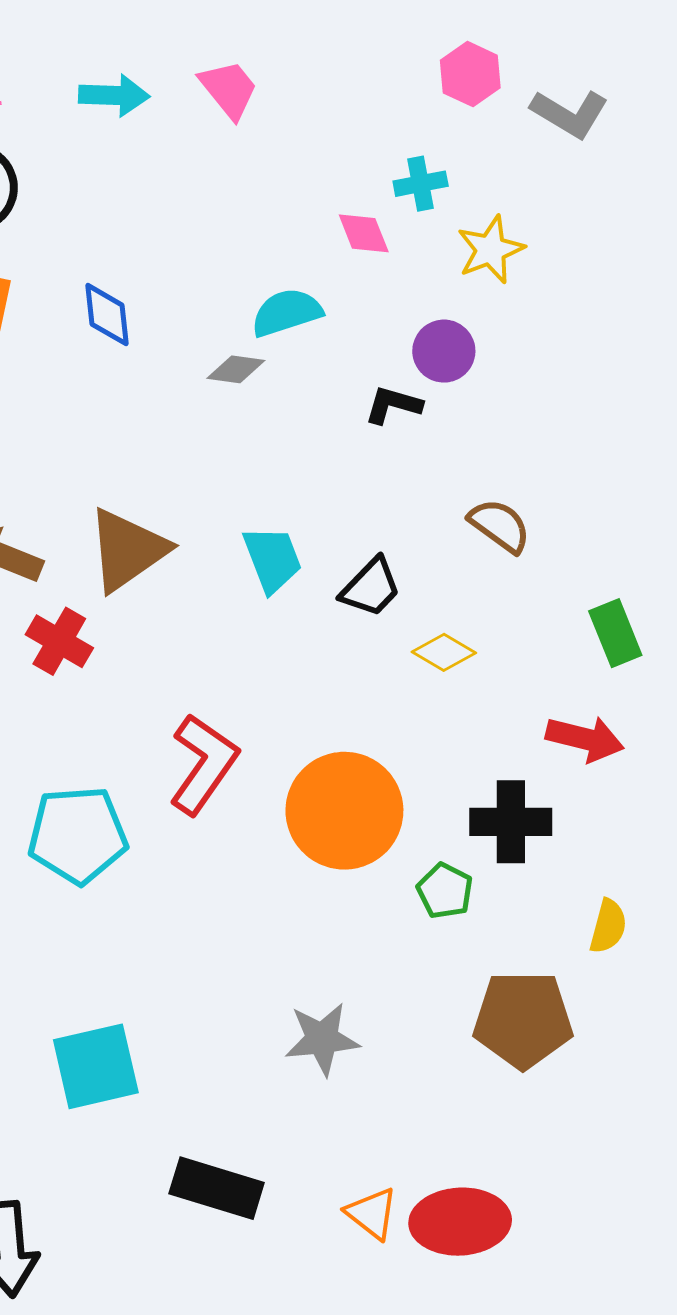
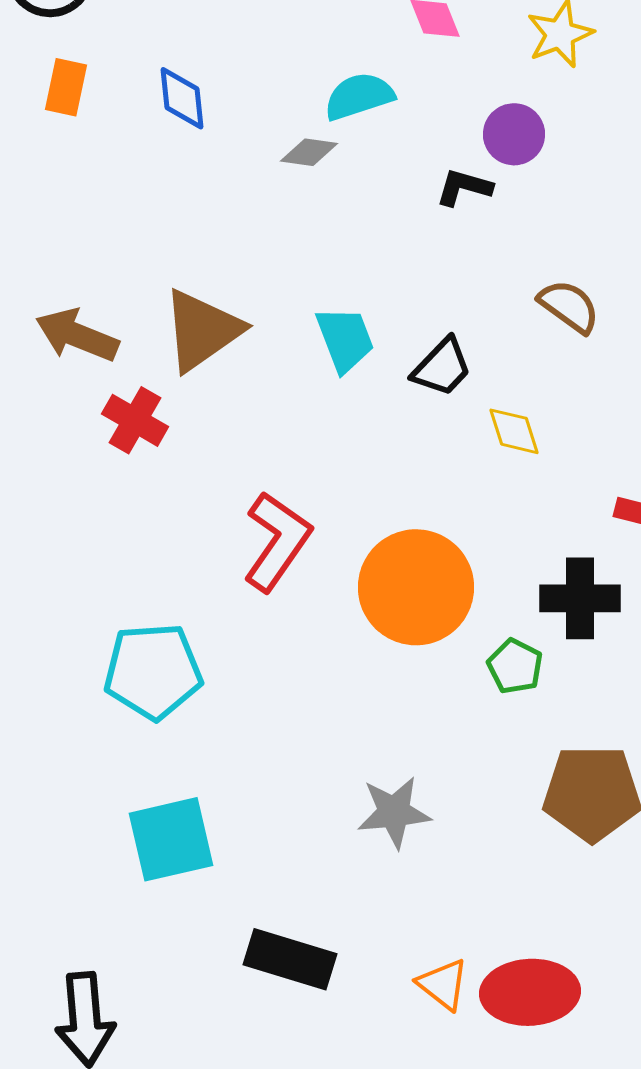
yellow diamond: (444, 652) -> (514, 431), turned 42
cyan pentagon: (78, 835) -> (153, 671), moved

